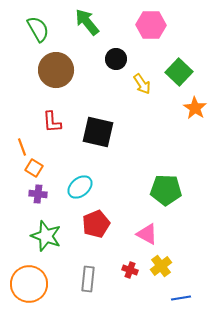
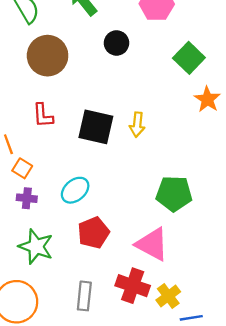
yellow arrow: (142, 84) -> (137, 125), moved, turned 40
pink triangle: (147, 234) -> (152, 244), size x1.4
yellow cross: (161, 266) -> (168, 296), moved
red cross: (130, 270) -> (133, 286), size x1.8

